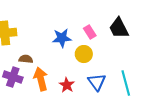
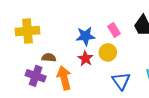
red star: (67, 85) -> (85, 59), moved

